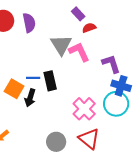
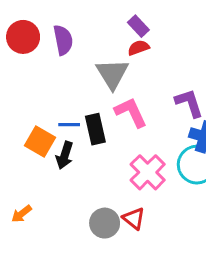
red semicircle: (89, 28) -> (138, 48), moved
pink L-shape: (79, 52) -> (131, 112), moved
red triangle: (89, 139) -> (134, 218), moved, size x0.7

